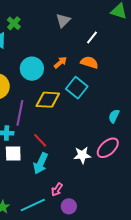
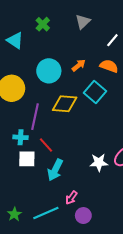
green cross: (14, 23) -> (43, 24), moved
red line: (40, 140) -> (46, 145), moved

